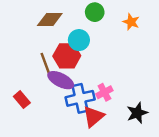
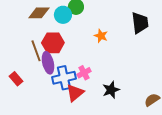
orange star: (131, 22) -> (101, 36), moved
cyan circle: (79, 40) -> (63, 15), moved
purple ellipse: (61, 80) -> (48, 63), turned 50

